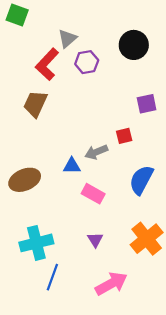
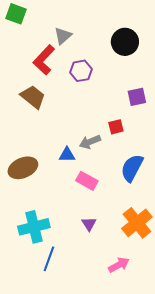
purple hexagon: (87, 62) -> (81, 71), moved
brown trapezoid: (35, 104) -> (33, 97), turned 104
pink arrow: (111, 284) -> (119, 265), moved, size x0.7

